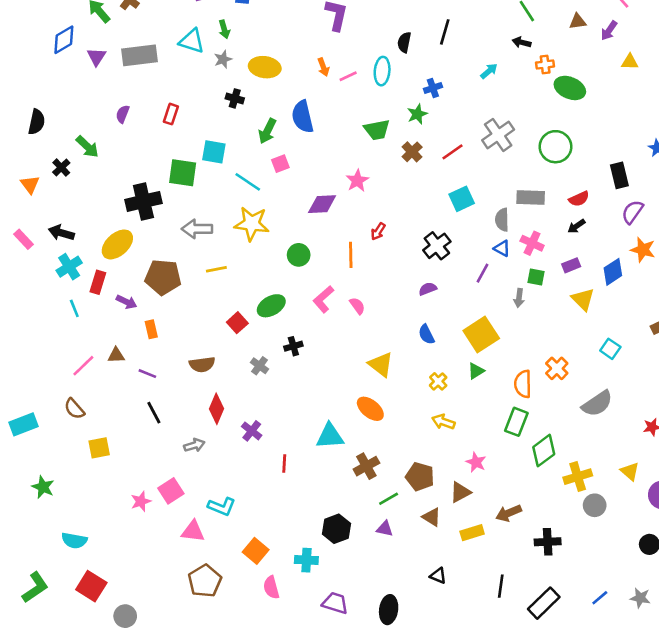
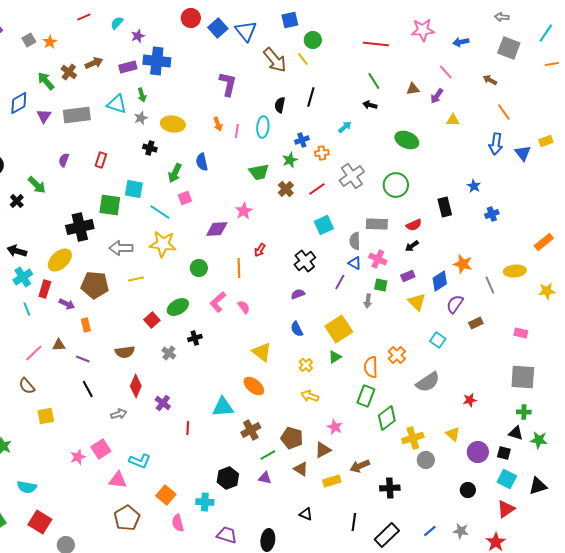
orange cross: (545, 65) -> (322, 153), moved
pink line: (348, 76) -> (237, 131), turned -56
blue semicircle: (303, 117) -> (202, 162), size x0.7
purple semicircle: (632, 212) -> (455, 304), moved

